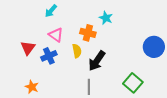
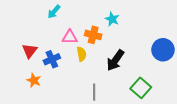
pink triangle: (56, 35) -> (70, 37), moved, turned -35
black arrow: (97, 61) -> (115, 60), moved
orange star: (32, 87) -> (34, 80), moved

